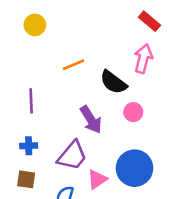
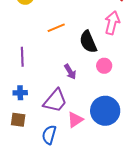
black semicircle: (113, 82) -> (88, 42), turned 30
purple arrow: (91, 120) -> (70, 72), size x0.7

